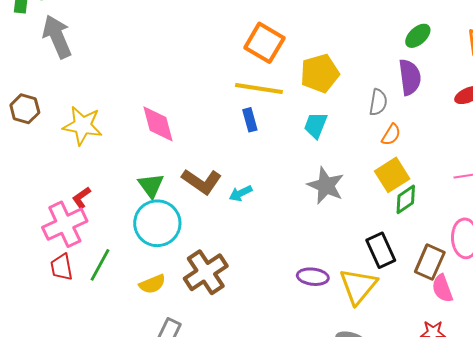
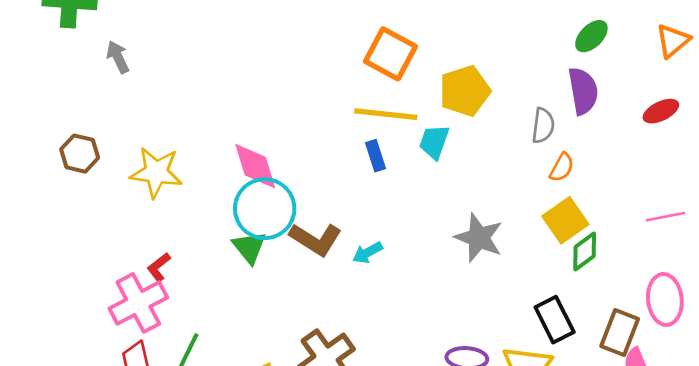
gray arrow: (57, 37) -> (118, 57), size x0.6
cyan trapezoid: (316, 125) -> (434, 142), moved
cyan circle: (157, 223) -> (265, 209), moved

